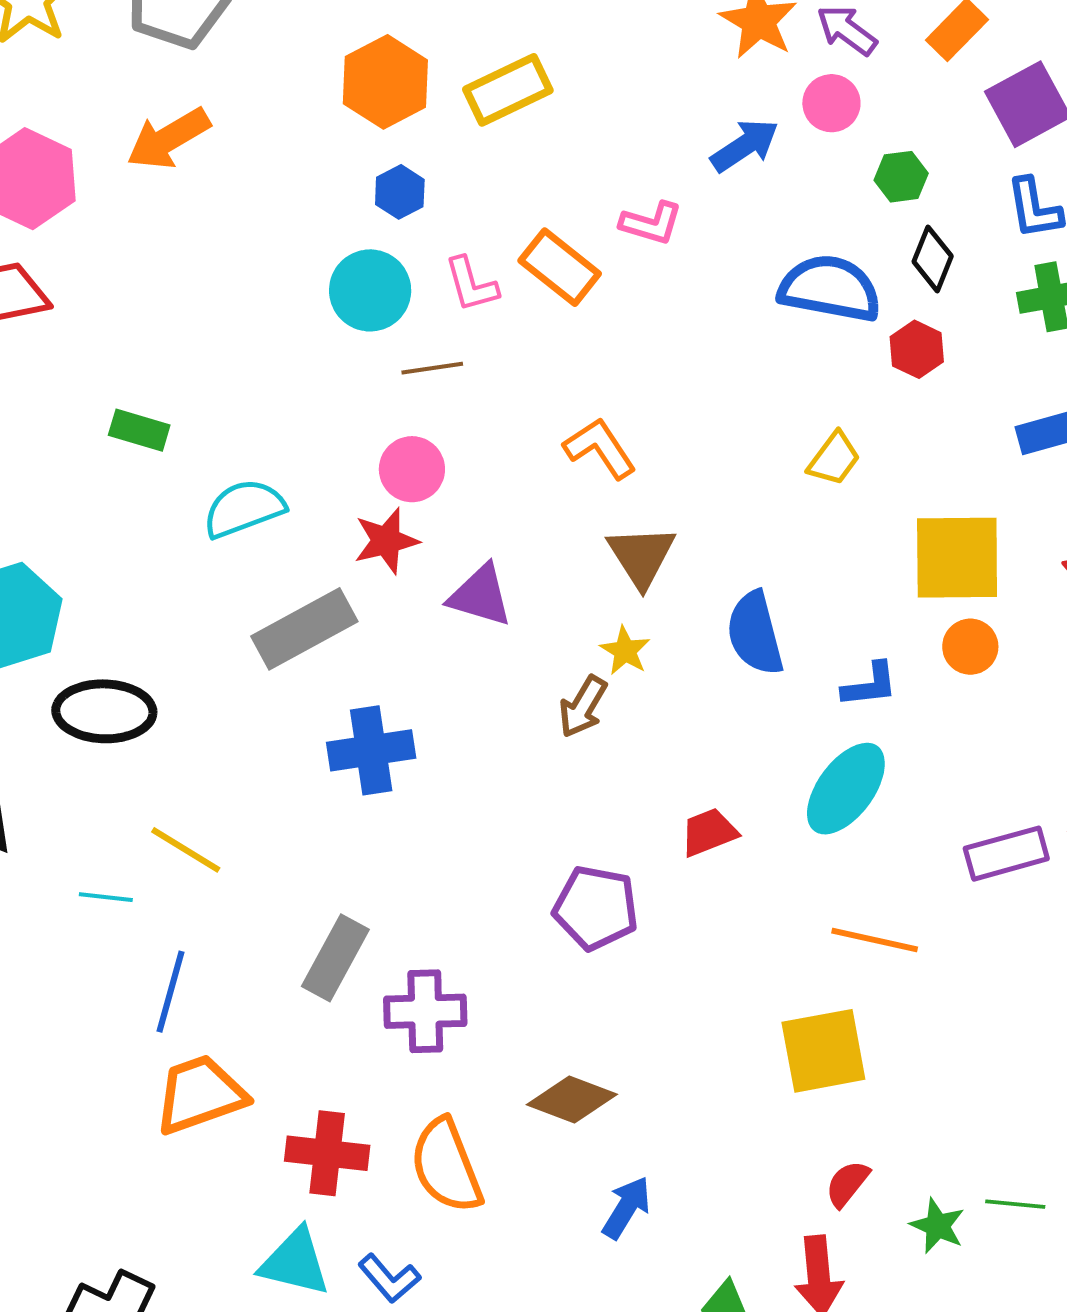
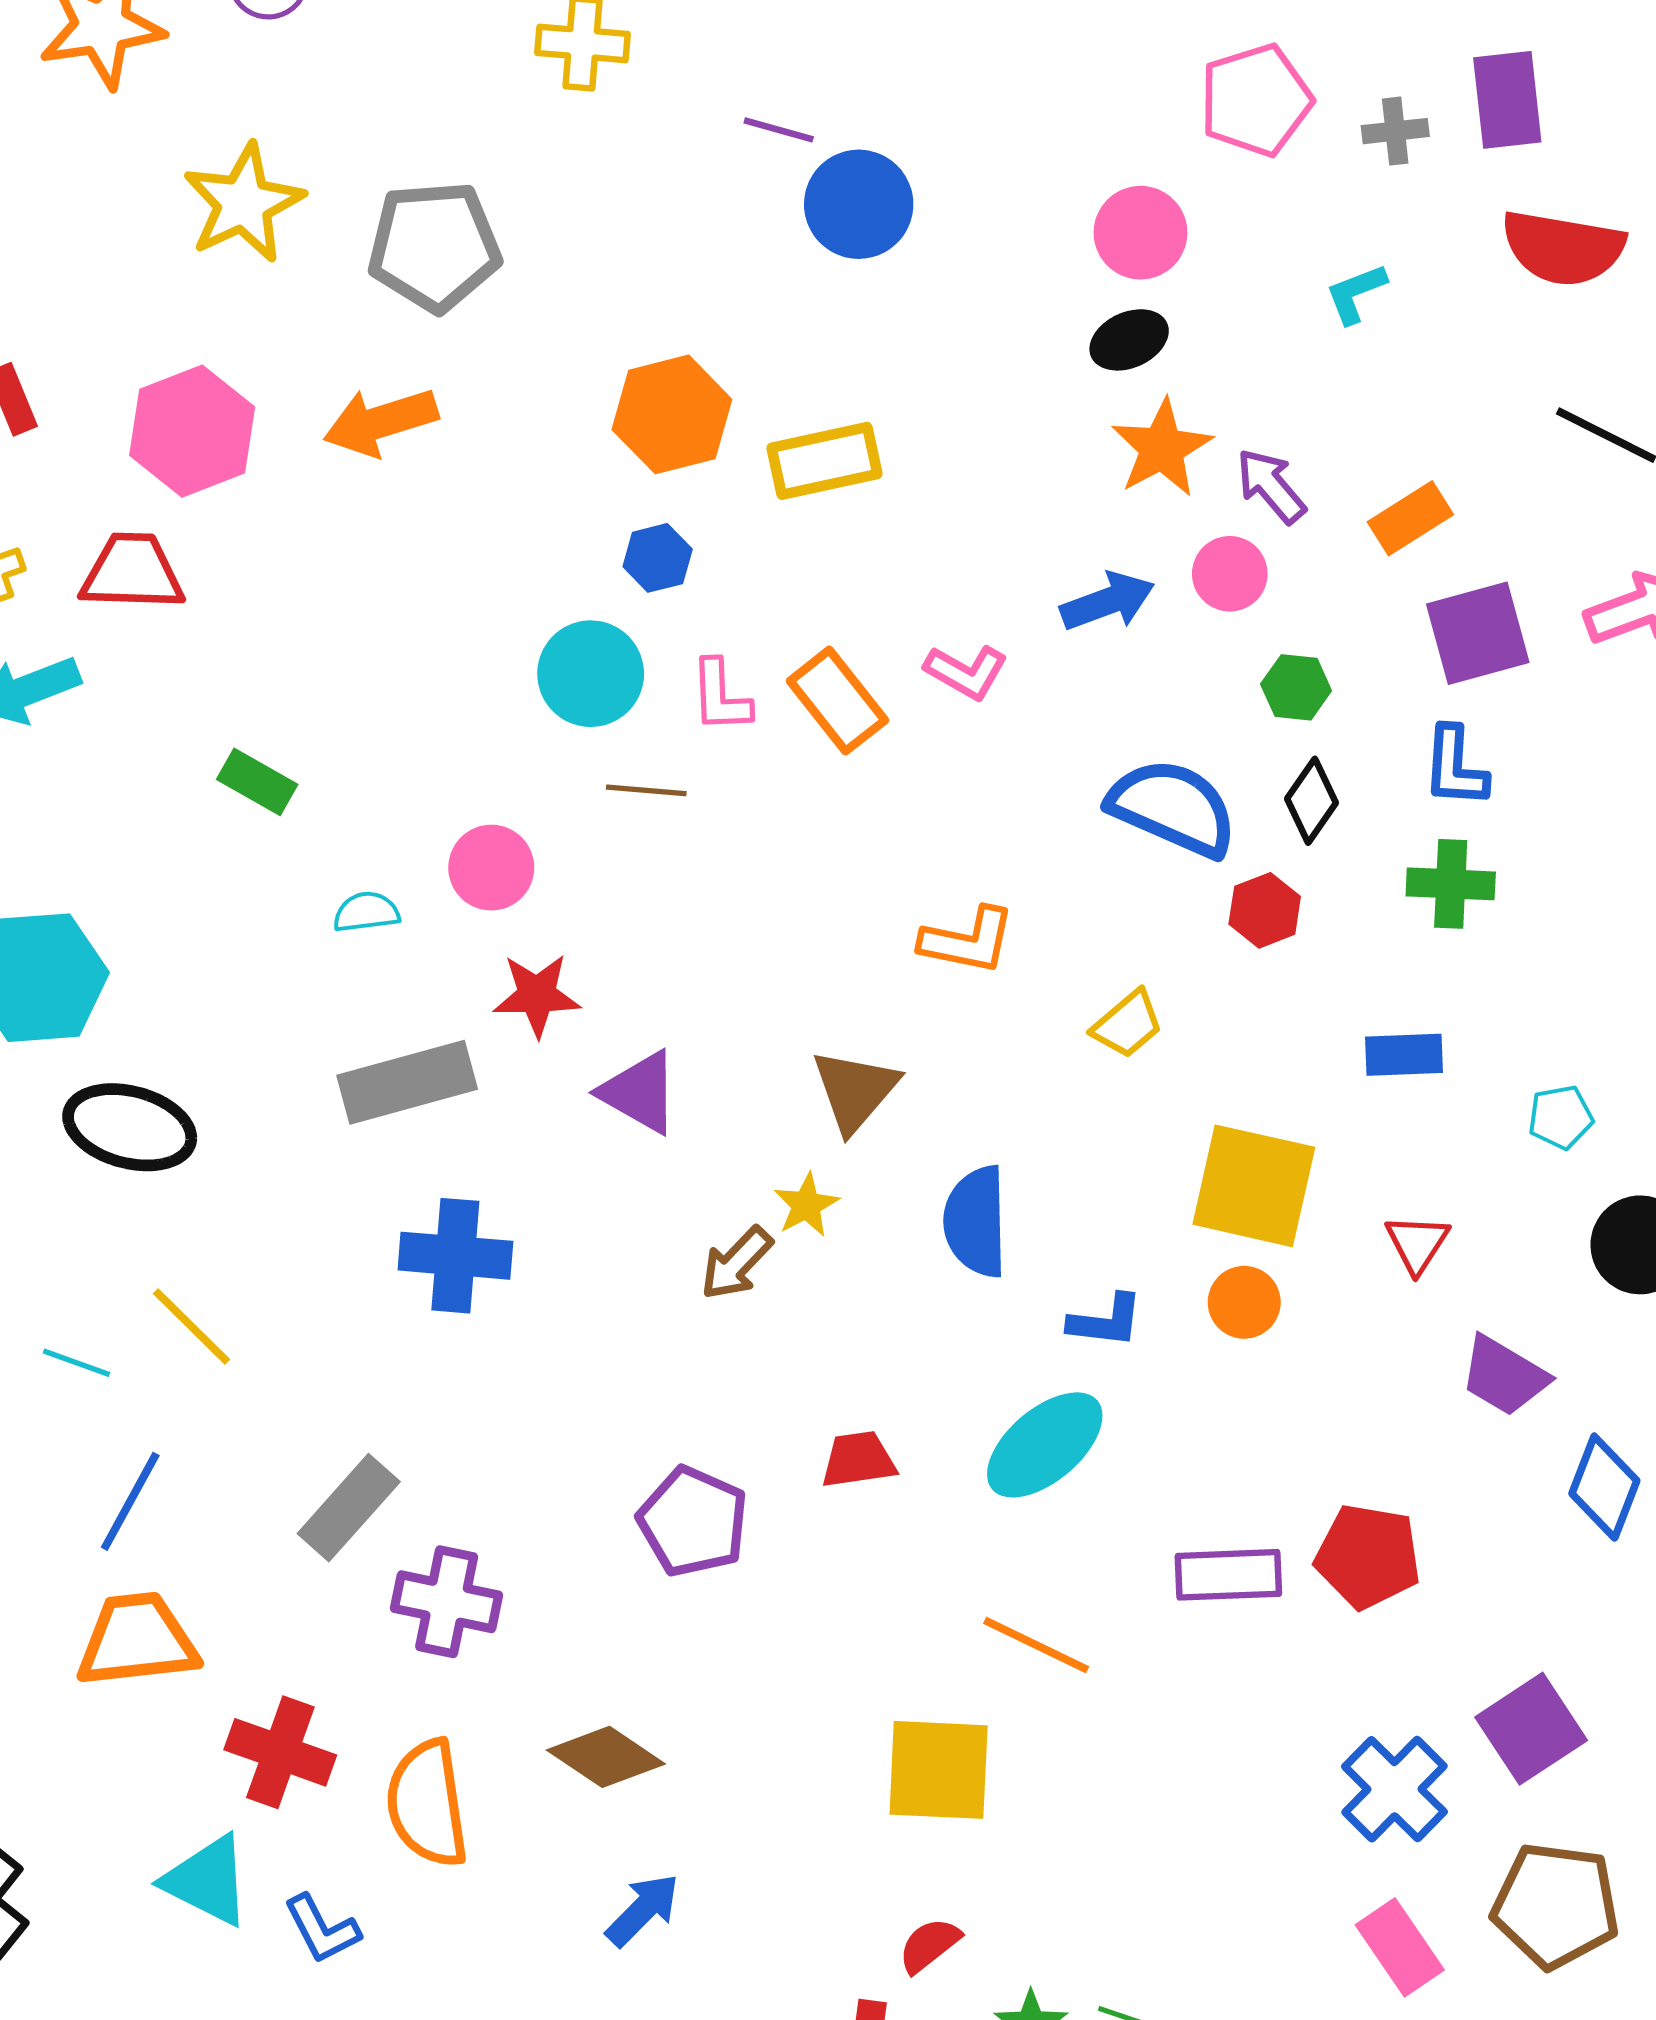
orange L-shape: (600, 448) -> (968, 941), moved, turned 122
pink circle: (412, 469) -> (491, 868), moved
cyan semicircle: (244, 508) -> (366, 912), size x0.6

